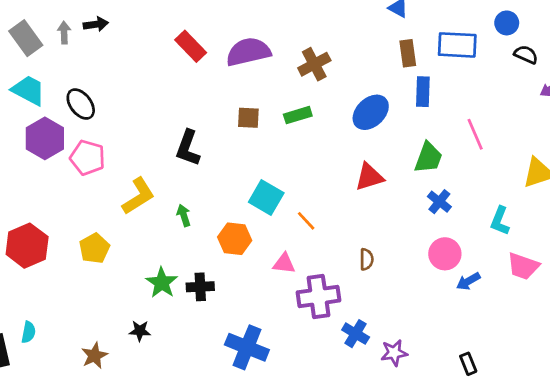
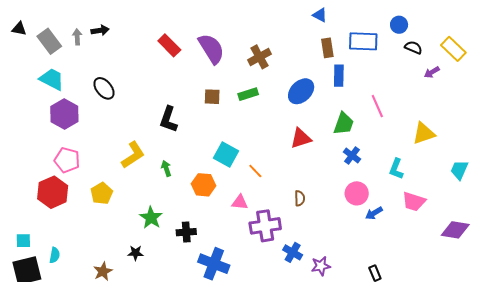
purple semicircle: (248, 52) -> (211, 49), turned 72
black ellipse: (81, 104) -> (104, 88), moved
pink pentagon: (88, 158) -> (67, 160), moved
black cross: (200, 287) -> (186, 232), moved

